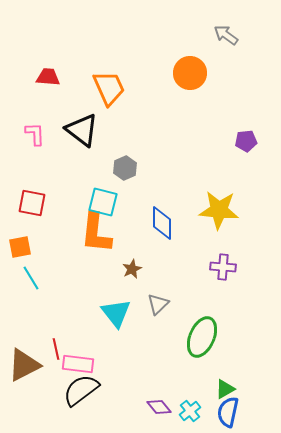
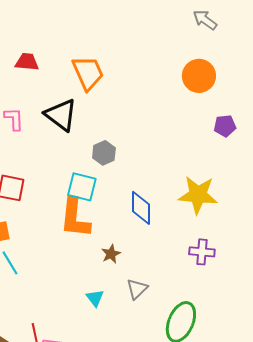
orange circle: (190, 73) -> (199, 76), moved
cyan triangle: (116, 313) -> (95, 298), size x0.6

